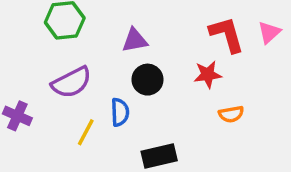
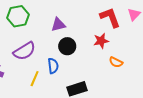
orange semicircle: (231, 114) -> (116, 62), turned 40

